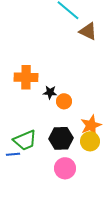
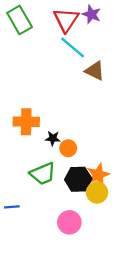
black hexagon: (61, 138) -> (78, 179), moved
green trapezoid: (25, 140) -> (43, 174), moved

